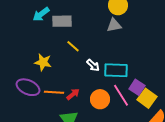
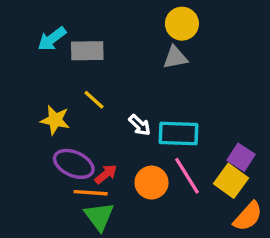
yellow line: (73, 46) -> (94, 100), moved
purple ellipse: (28, 87) -> (74, 164), moved
purple square: (137, 87) -> (241, 157), moved
orange line: (54, 92) -> (91, 193), moved

